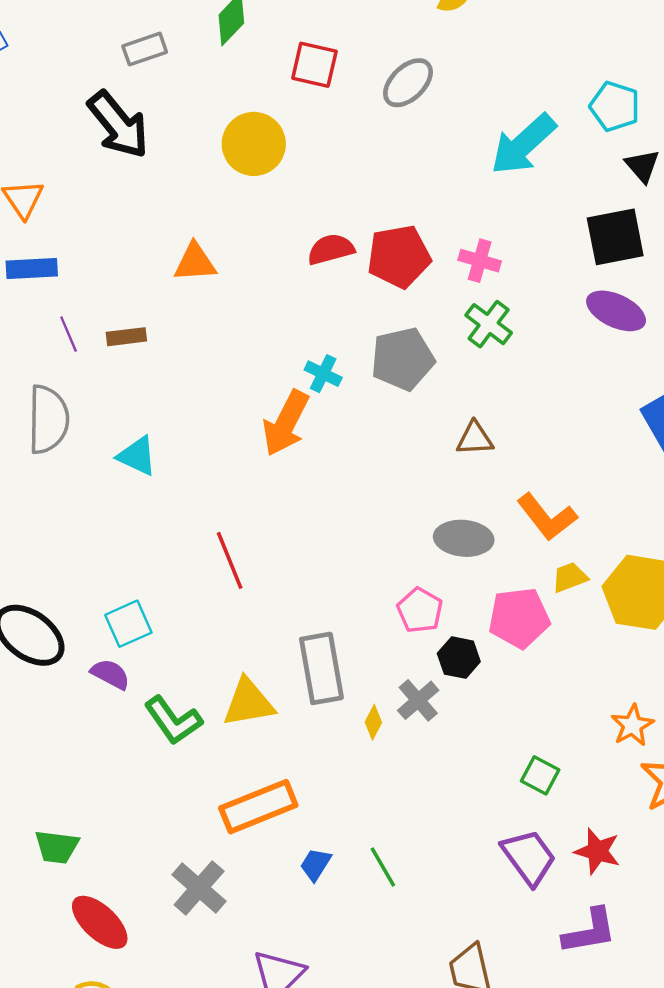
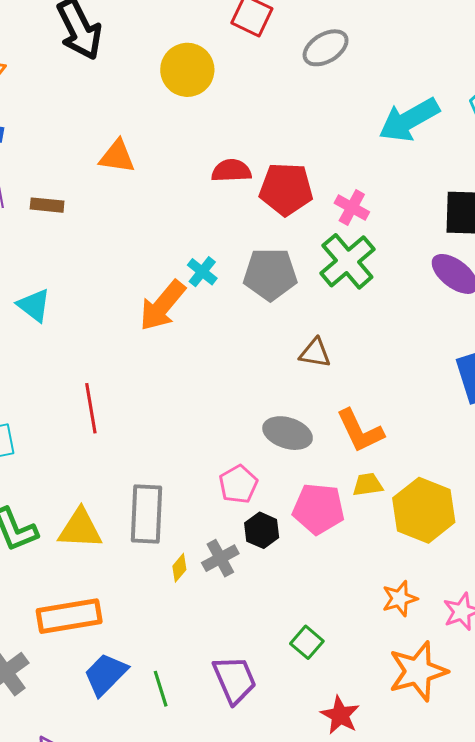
green cross: (489, 324) -> (347, 261), size x1.4
orange star: (632, 725) -> (400, 599), moved
purple trapezoid: (529, 857) -> (235, 680), moved
blue trapezoid: (316, 864) -> (106, 674), size x1.6

